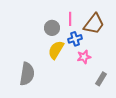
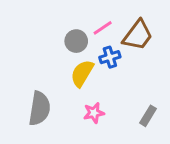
pink line: (70, 19) -> (103, 28), turned 56
pink star: (84, 57) -> (94, 113), moved

